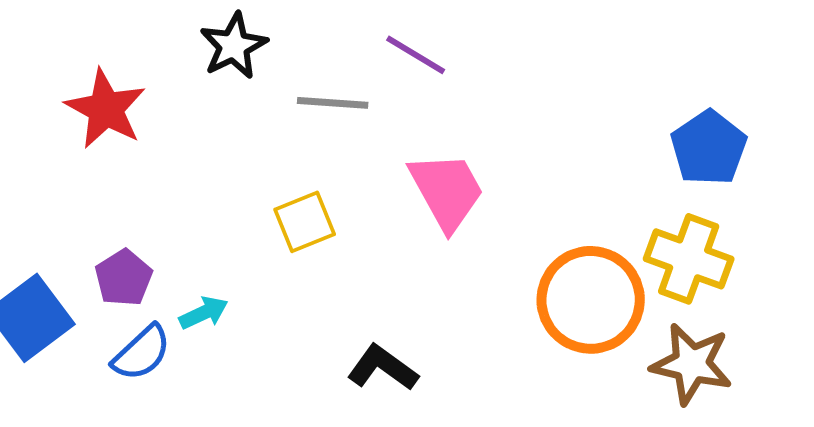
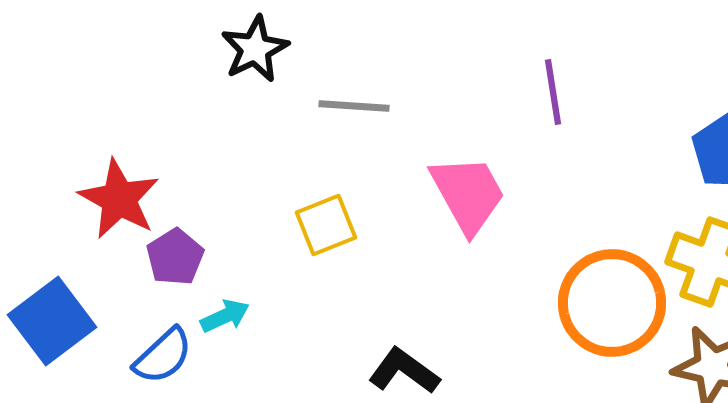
purple line: (416, 55) -> (553, 92), moved, turned 50
red star: (106, 109) -> (119, 199), moved
purple pentagon: (124, 278) -> (175, 257), moved

